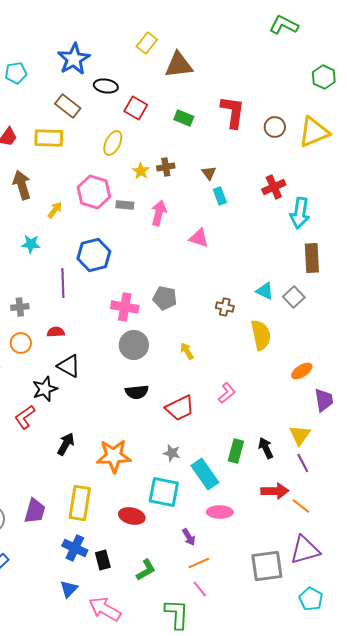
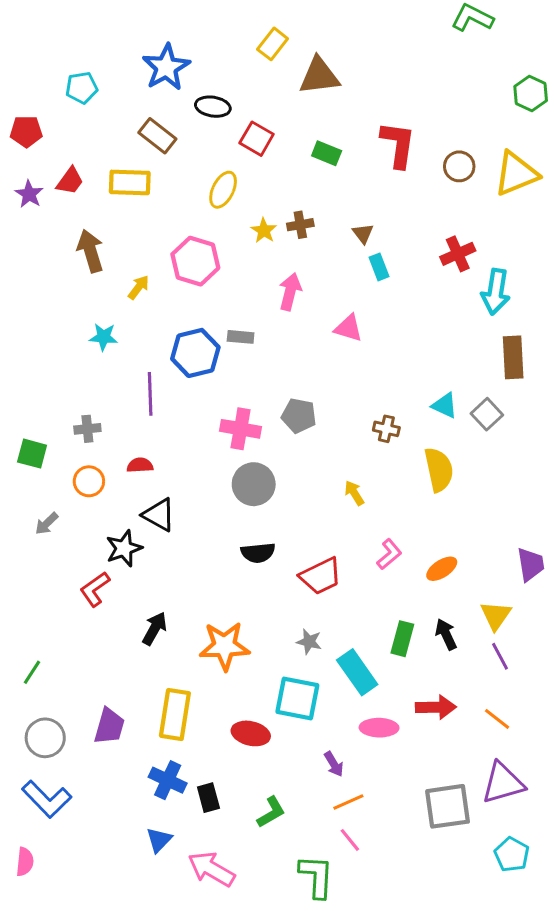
gray rectangle: (125, 205) -> (241, 337), moved
yellow arrow: (187, 351) -> (354, 493), moved
orange ellipse: (302, 371) -> (442, 569), moved
red arrow: (275, 491) -> (436, 707), moved

